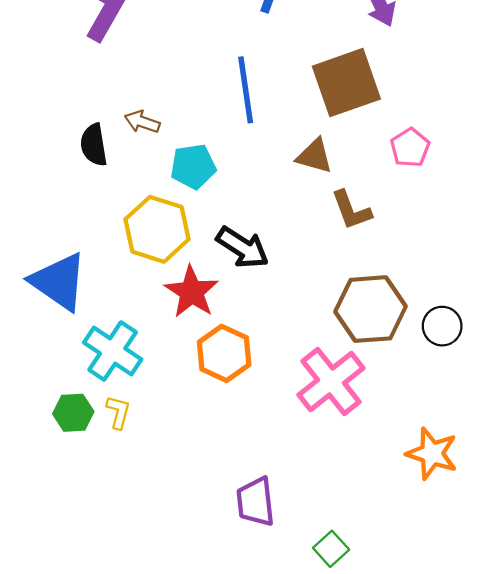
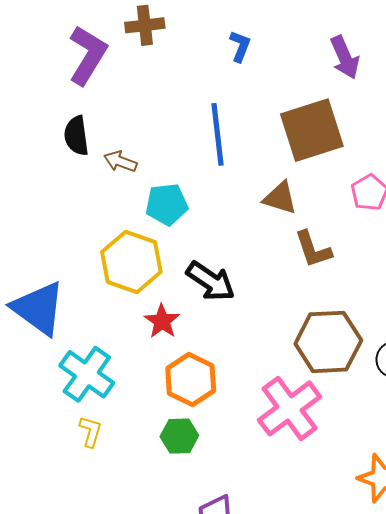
black semicircle: (94, 145) -> (76, 136), moved
red star: (192, 292) -> (162, 321), size x0.7
green hexagon: (73, 413) -> (179, 436), moved

